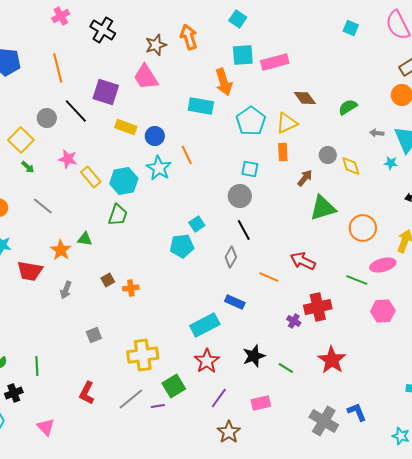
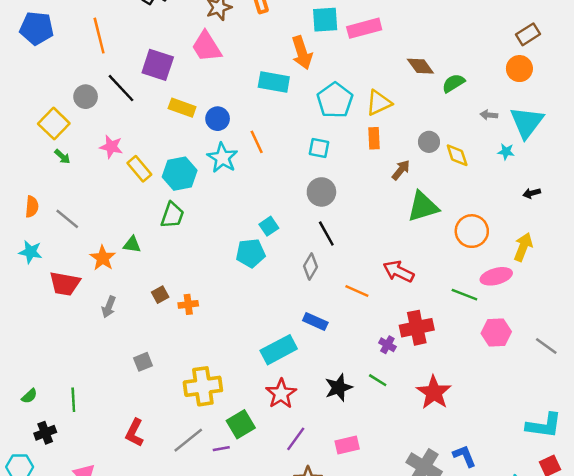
brown diamond: (305, 98) -> (420, 66), moved
cyan square: (250, 169) -> (319, 148), moved
gray line: (43, 206) -> (67, 219), moved
green line: (286, 368) -> (378, 380), moved

